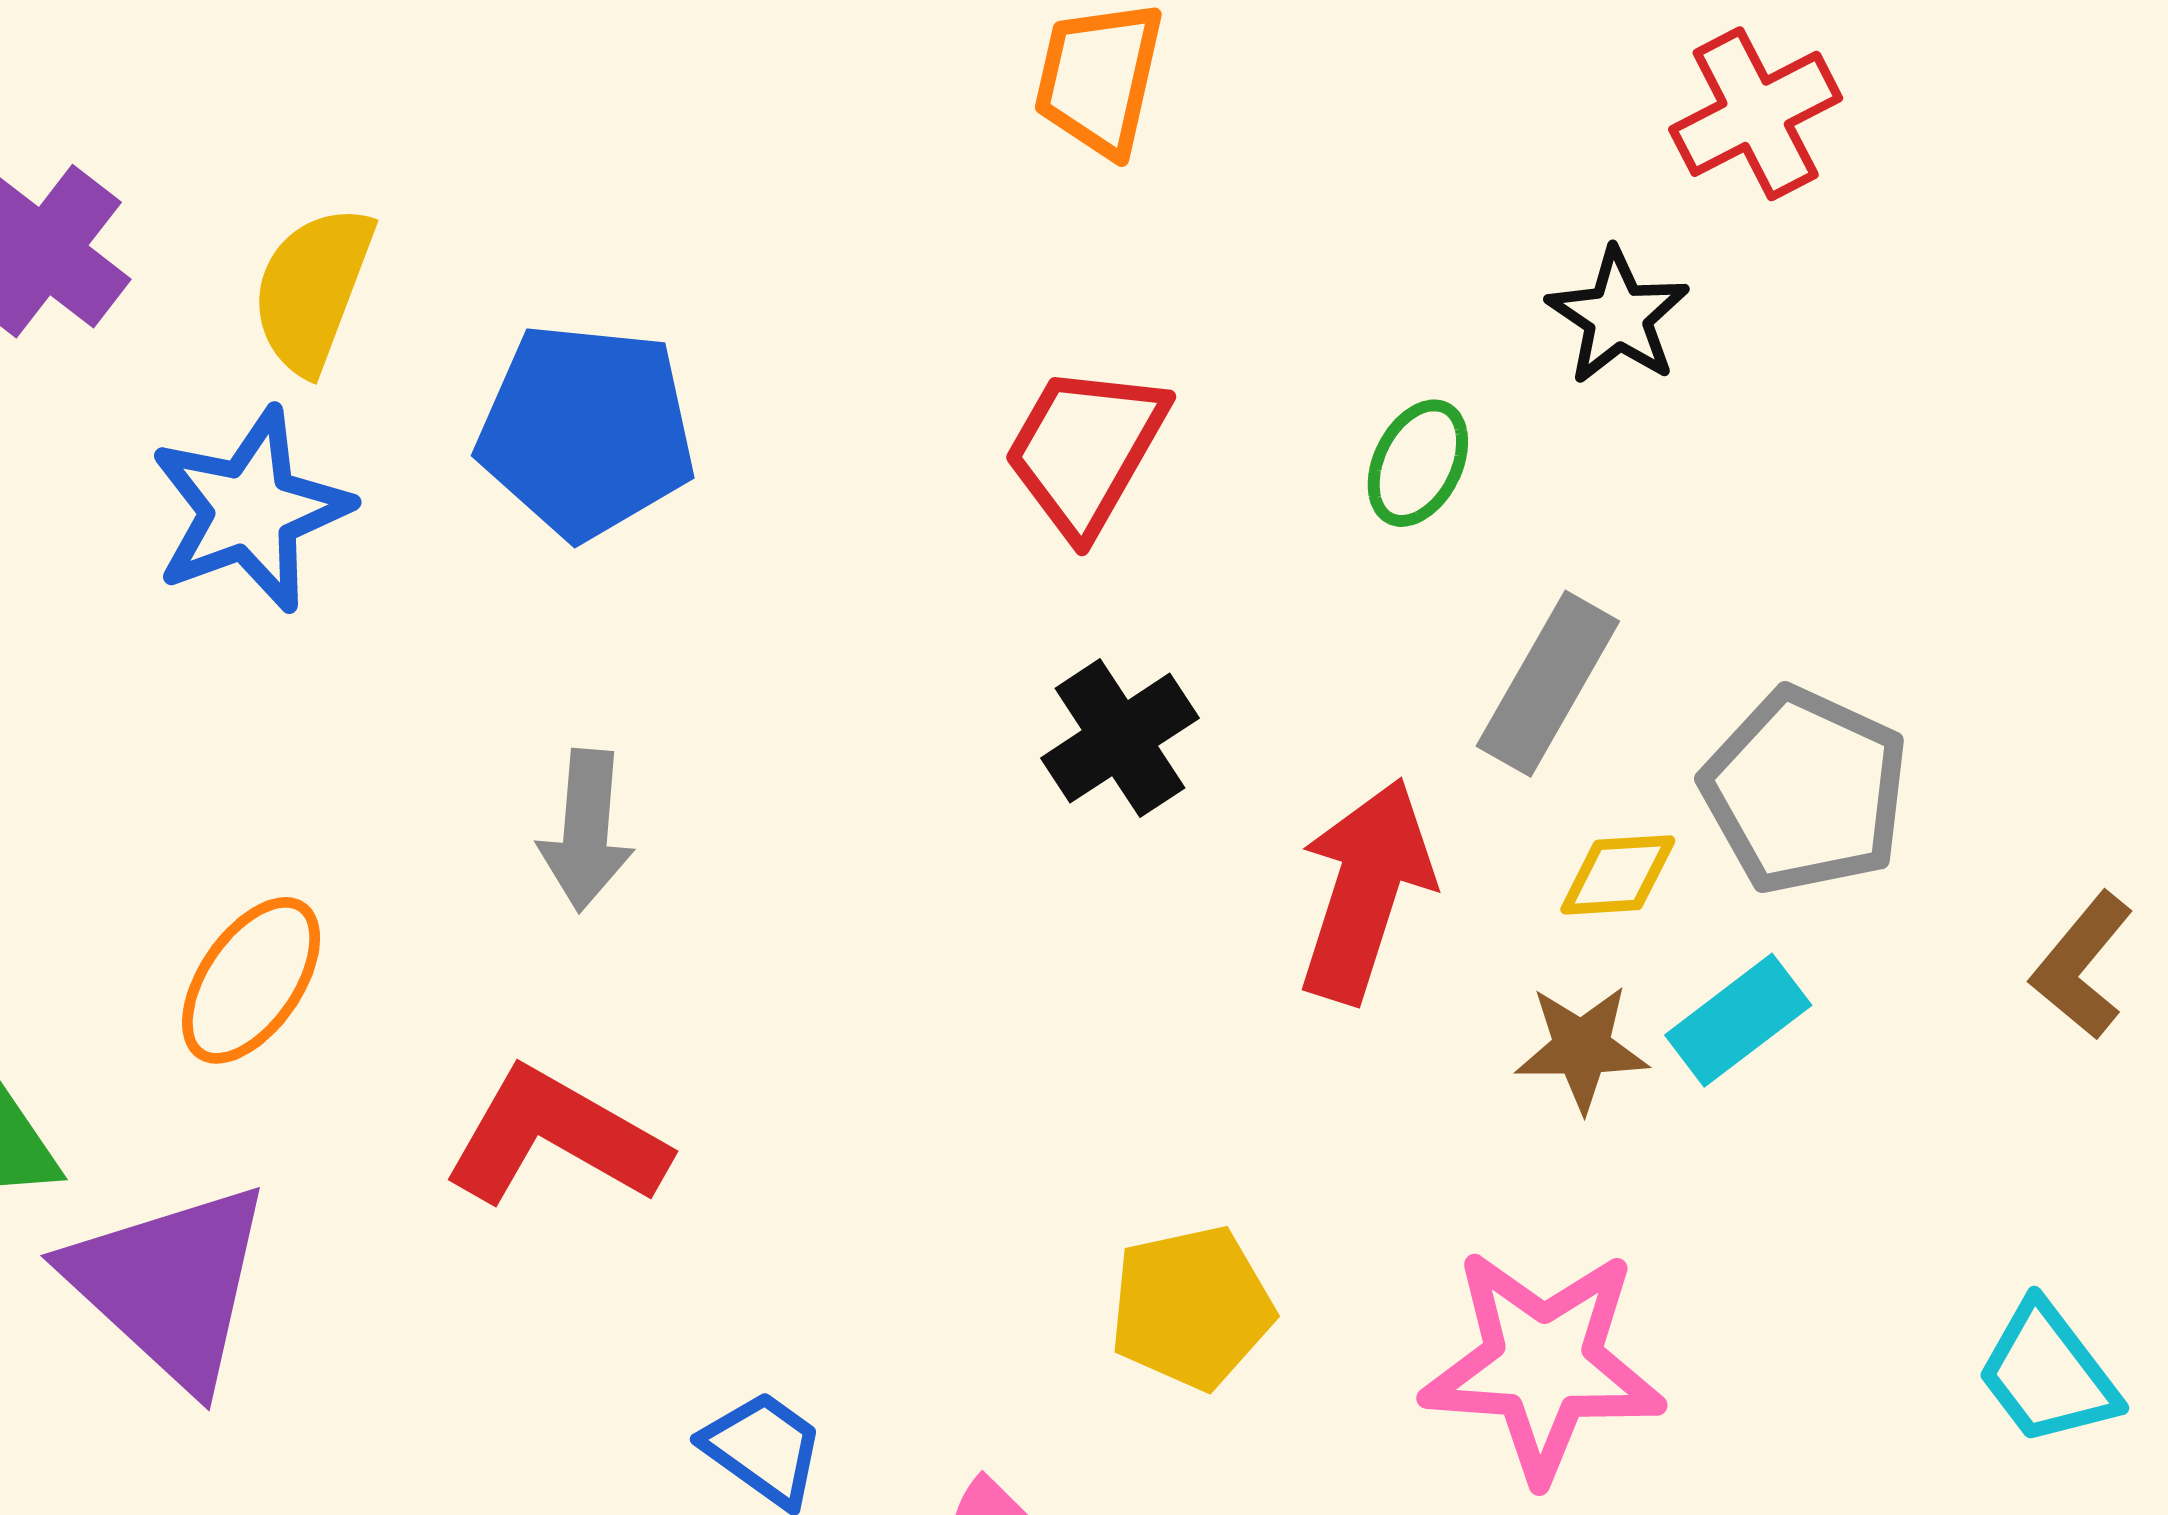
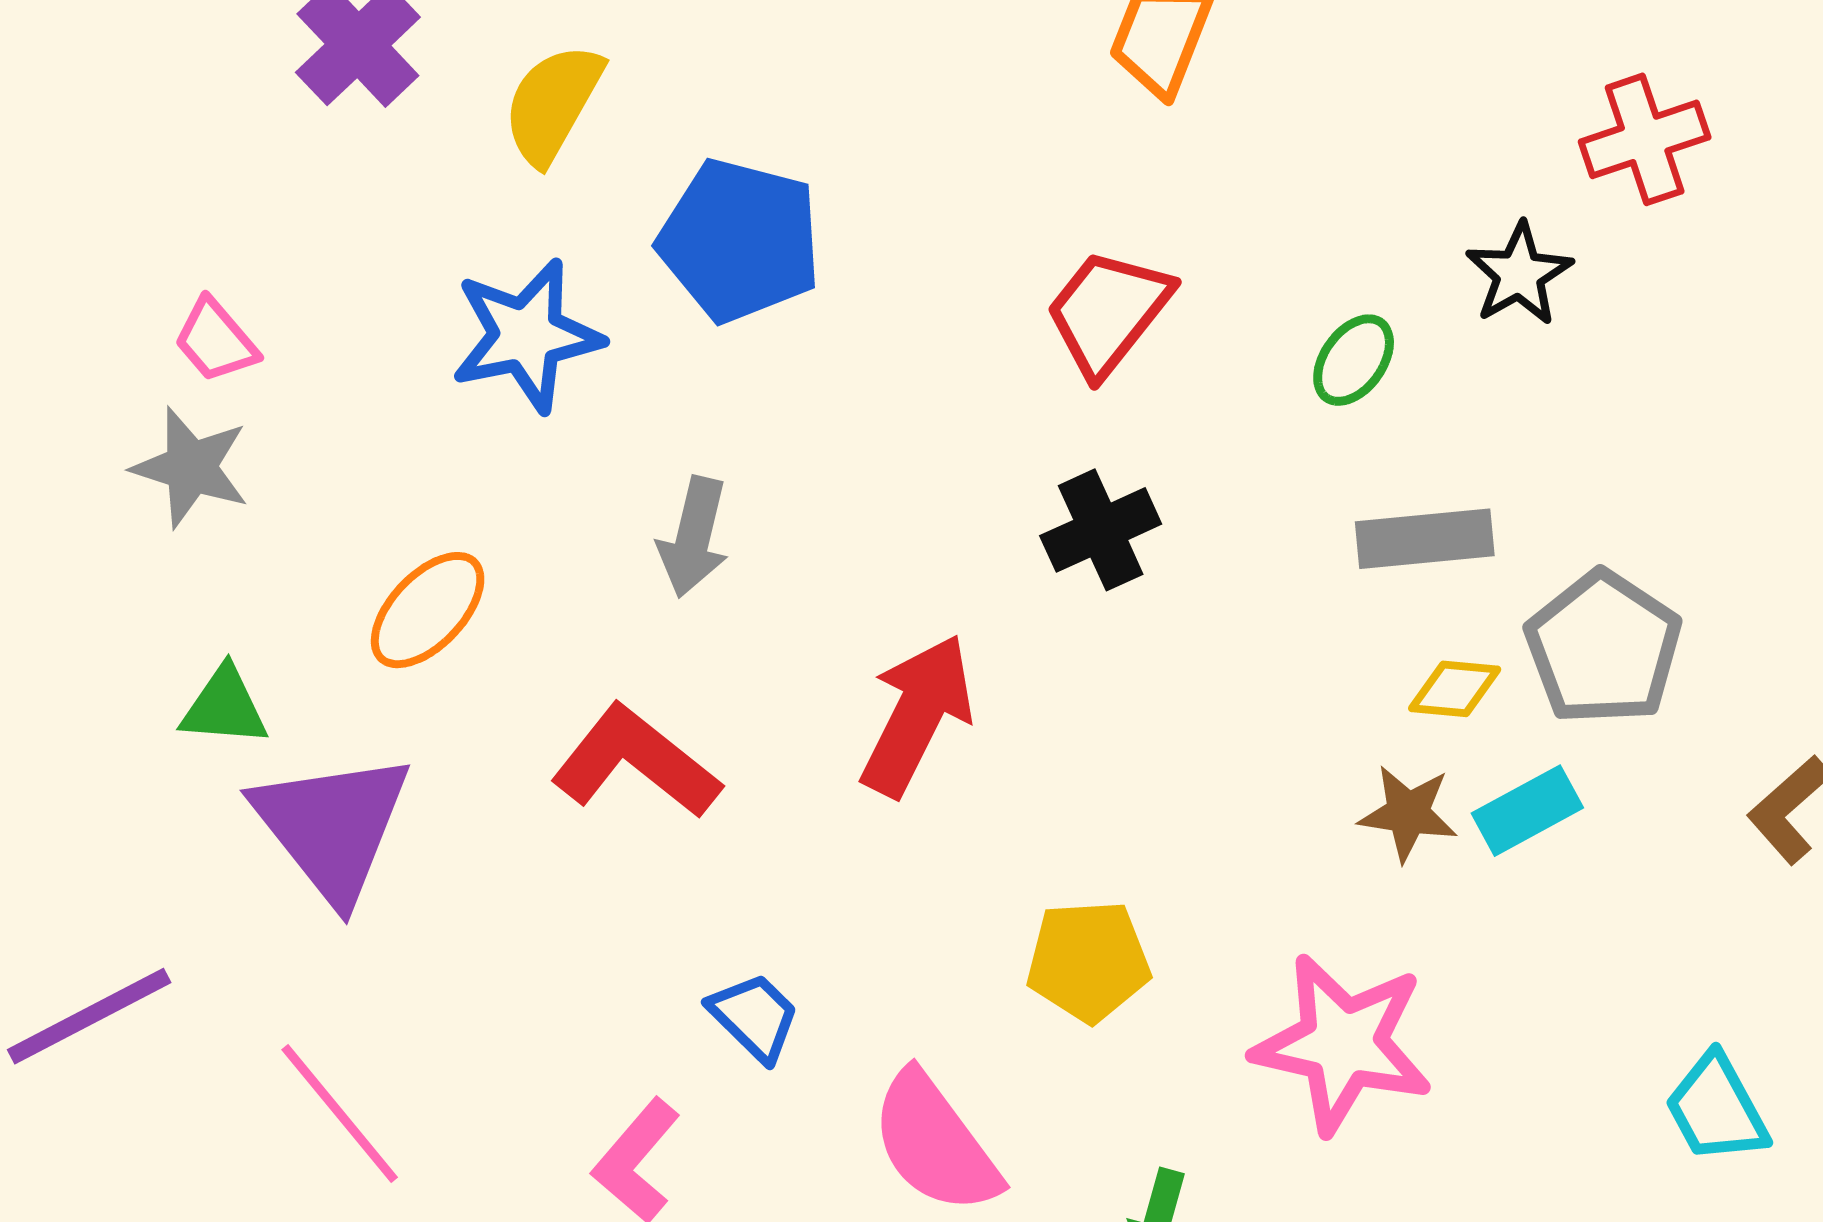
blue star: (250, 510) -> (526, 336), moved
gray rectangle: (1548, 684) -> (1425, 539), turned 46
red arrow: (1365, 890) -> (917, 715), moved

